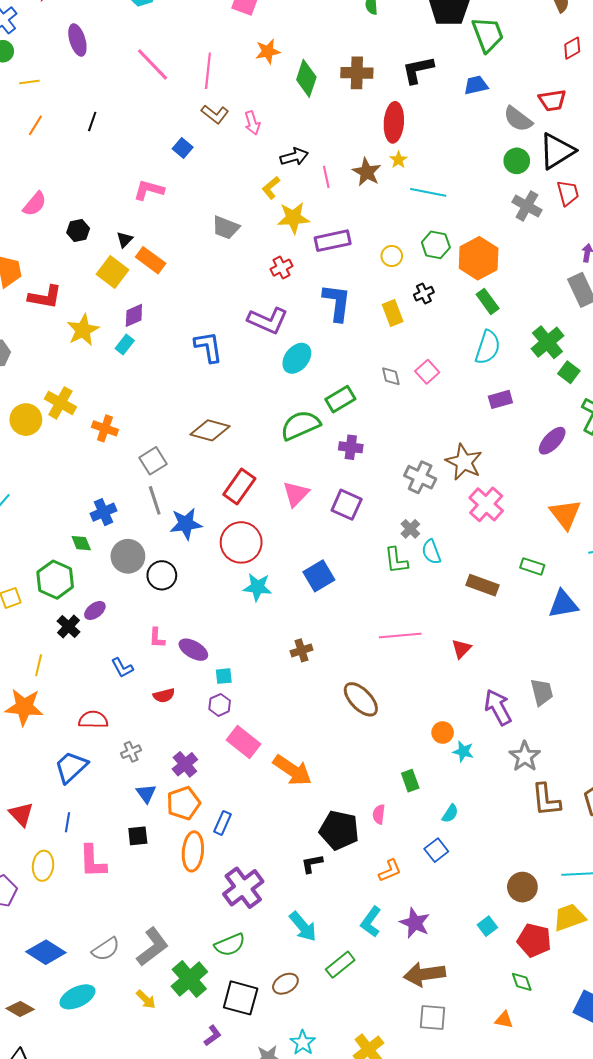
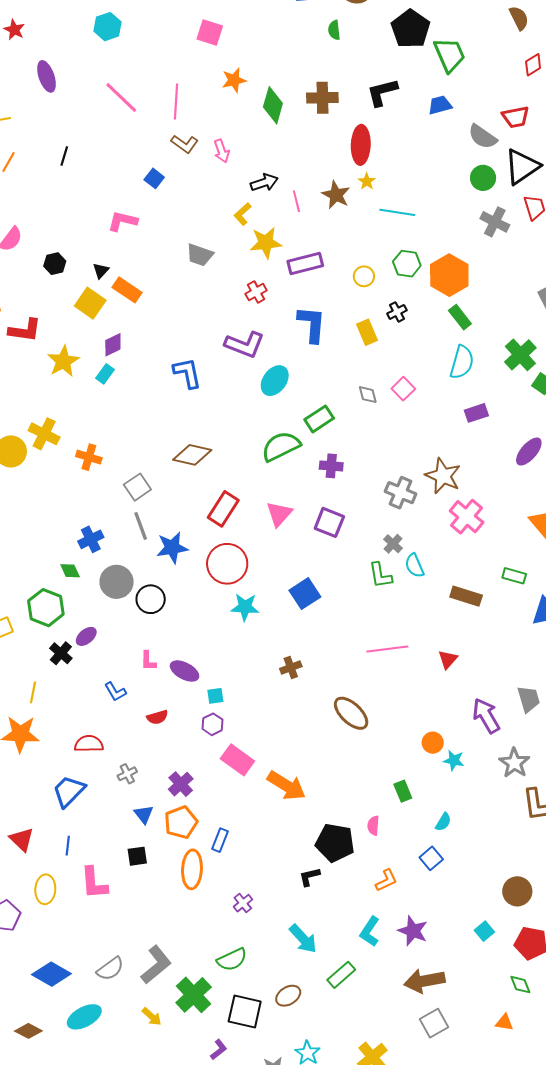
purple cross: (243, 888) -> (243, 903), size x0.5
gray square: (432, 1018) -> (434, 1023), turned -32

